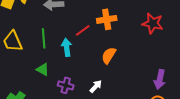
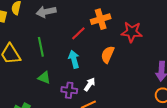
red star: (153, 23) -> (132, 32), moved
cyan arrow: (67, 47) -> (74, 59), moved
white arrow: (96, 86) -> (90, 84), moved

